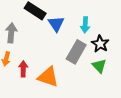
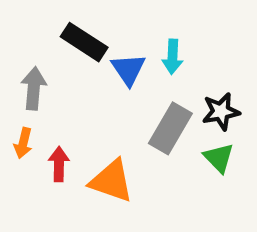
cyan arrow: (85, 25) -> (172, 57), moved
black star: (100, 44) -> (221, 111), turned 30

